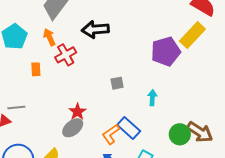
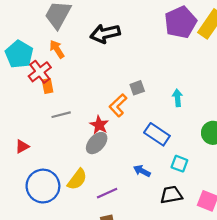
purple pentagon: (166, 51) -> (181, 22), moved
red cross: (66, 55) -> (40, 72), moved
gray line: (16, 108) -> (61, 115), moved
orange L-shape: (111, 134) -> (118, 105), moved

